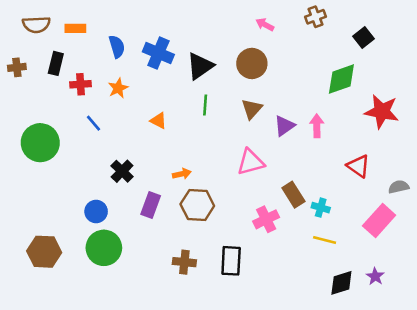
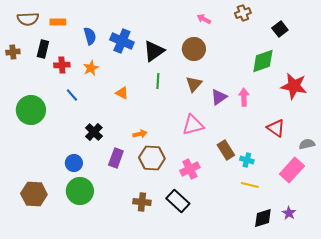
pink cross: (266, 219) -> (190, 169), moved
black rectangle: (231, 261) -> (178, 201), turned -50

